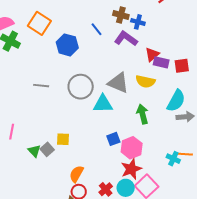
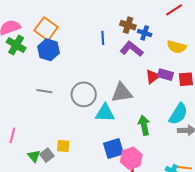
blue line: (96, 29) -> (103, 38), turned 32
blue hexagon: (67, 45) -> (49, 50), moved
red triangle: (152, 54) -> (153, 77), moved
yellow semicircle: (145, 81) -> (177, 47), moved
gray triangle: (118, 83) -> (122, 93), turned -35
blue square: (113, 139) -> (114, 148), size x1.5

